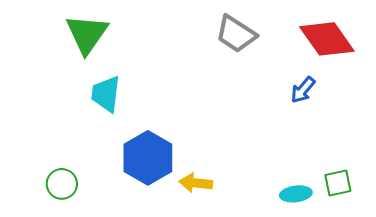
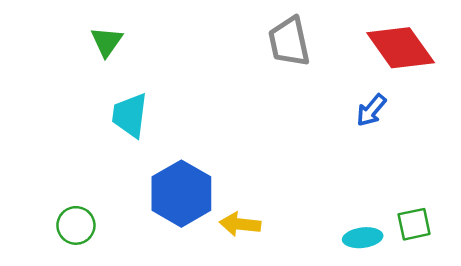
green triangle: (87, 34) -> (107, 42), size x0.6
gray trapezoid: (236, 34) -> (289, 42), turned 45

